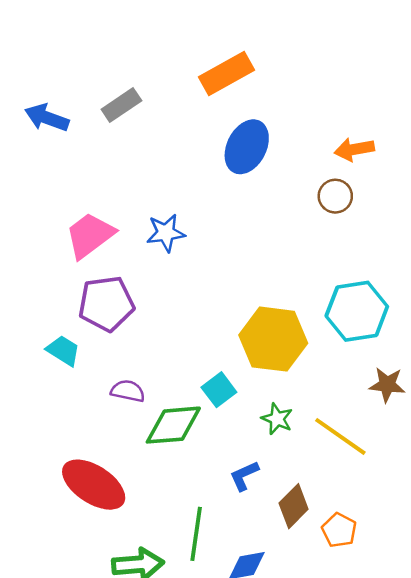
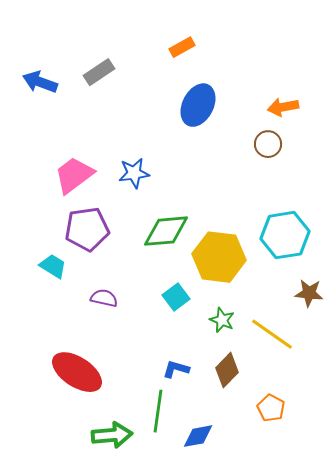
orange rectangle: (226, 73) -> (182, 47), size x0.6
green diamond: (173, 425) -> (166, 231), moved
blue L-shape: (244, 476) -> (176, 369), moved, turned 40
brown diamond: (294, 506) -> (227, 370), moved

